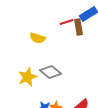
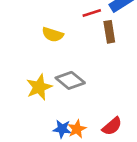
brown rectangle: (78, 27) -> (109, 32), moved

